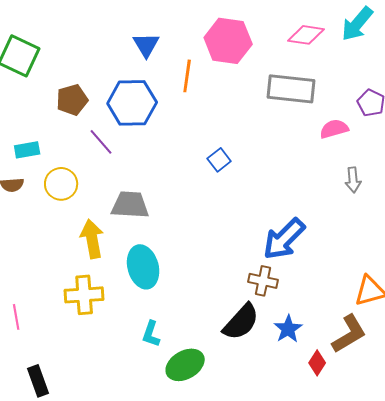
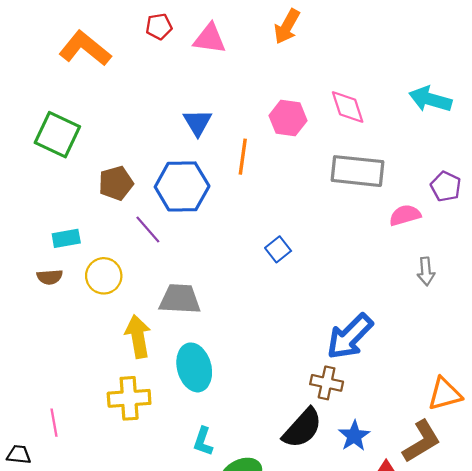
cyan arrow: (357, 24) -> (430, 99), turned 66
pink diamond: (306, 35) -> (348, 107), moved, turned 63
pink hexagon: (228, 41) -> (288, 118), size x0.7

